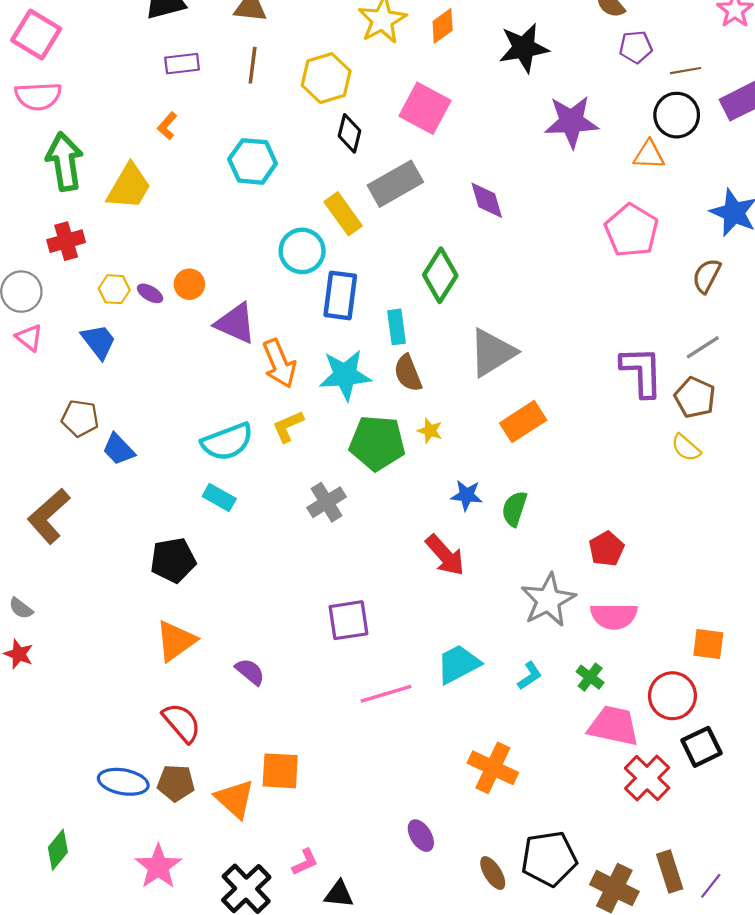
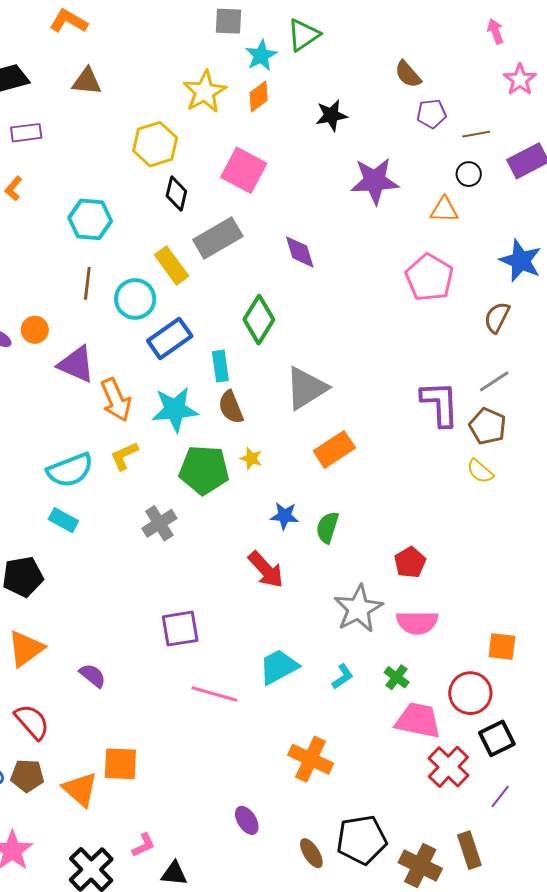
black star: (524, 48) -> (331, 115), size x0.7
brown line: (253, 65) -> (87, 283), moved
black circle: (677, 115) -> (469, 174), size x0.6
blue rectangle: (340, 295) -> (170, 338), turned 48
pink line: (386, 694) -> (214, 694), turned 33
purple line: (711, 886) -> (500, 796), moved

